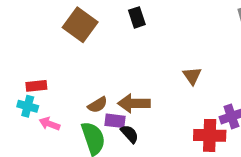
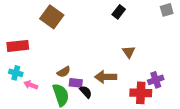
black rectangle: (137, 17) -> (119, 12), moved, turned 56
red rectangle: (36, 86) -> (18, 46), moved, size x1.5
brown arrow: (134, 103) -> (106, 77), moved

